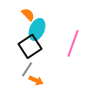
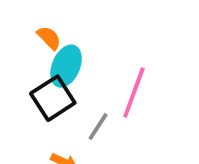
gray line: (27, 69) -> (98, 126), moved

